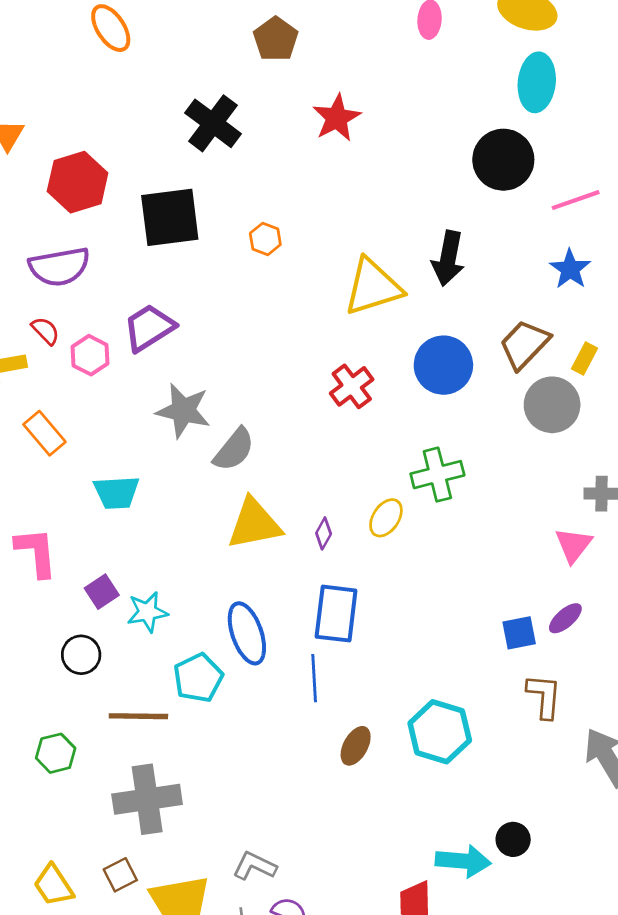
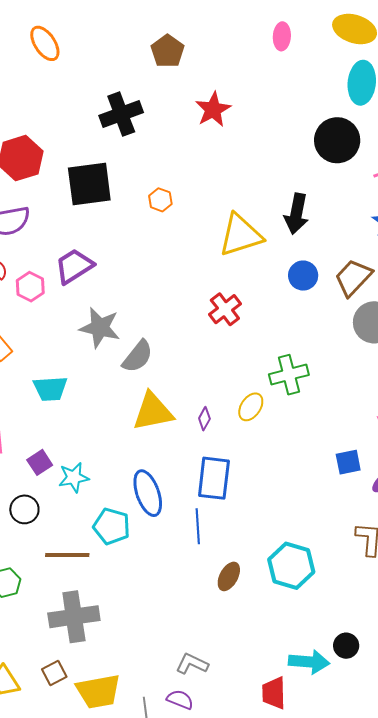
black cross: (213, 123) -> (121, 114), turned 33
blue circle: (443, 365) -> (303, 276), moved, size x0.7
blue square: (519, 633) -> (348, 462), moved
cyan pentagon: (198, 678) -> (112, 526), turned -30
gray L-shape: (255, 866) -> (192, 664), moved

